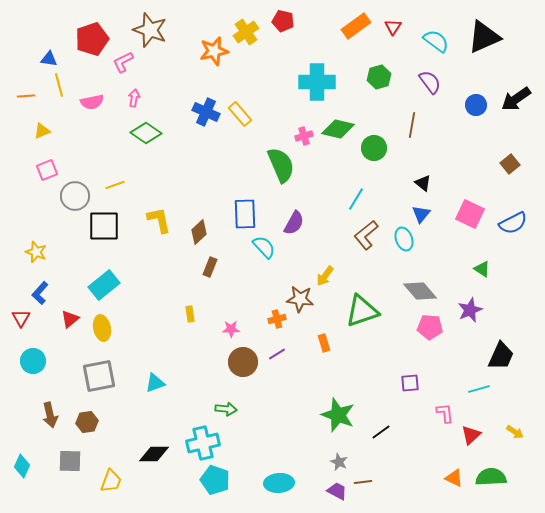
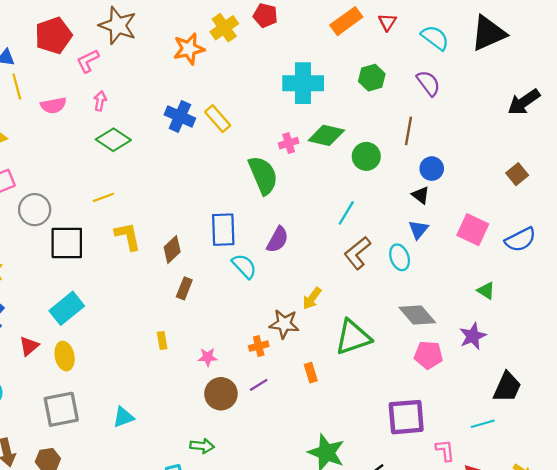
blue circle: (476, 105) -> (432, 169), moved
yellow line: (115, 185) -> (103, 197), moved
purple square: (410, 383) -> (406, 417), size x1.8

